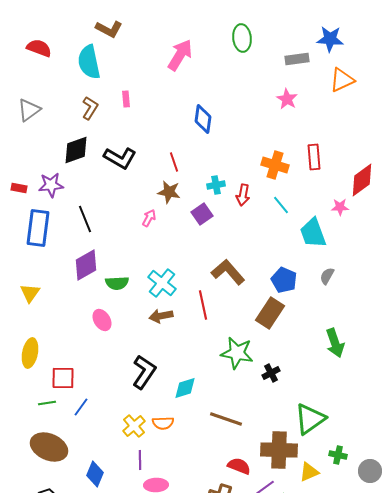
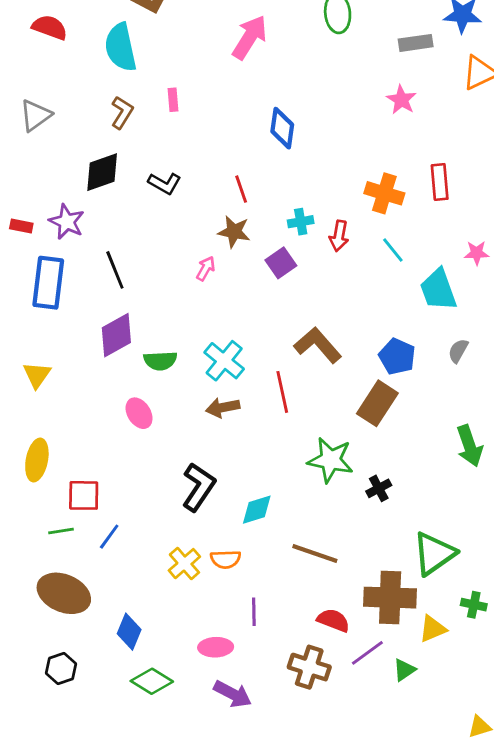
black L-shape: (120, 158) -> (165, 183), size x0.7
purple star: (51, 185) -> (67, 222), turned 30
purple line: (140, 460) -> (254, 612), moved

